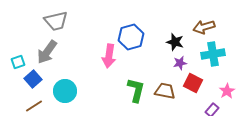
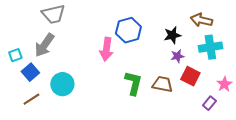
brown arrow: (204, 27) -> (201, 20), turned 30
black star: (175, 42) -> (172, 35), turned -30

